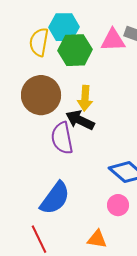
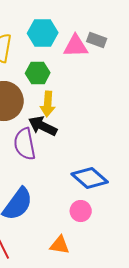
cyan hexagon: (64, 27) -> (43, 33), moved
green hexagon: (75, 50) -> (38, 73), moved, size x0.7

